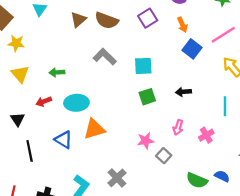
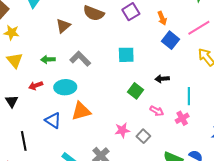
brown triangle: (78, 20) -> (63, 26), moved
gray L-shape: (105, 57) -> (80, 59), moved
green square: (147, 97) -> (136, 91), moved, turned -35
cyan line: (225, 106) -> (189, 96), moved
pink arrow: (178, 127) -> (157, 111), turned -80
pink star: (146, 141) -> (122, 130), moved
black line: (30, 151) -> (24, 141), moved

